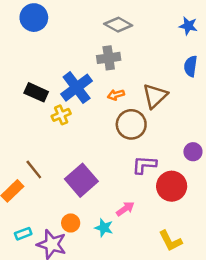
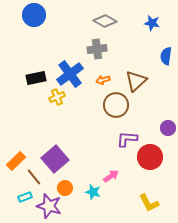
blue star: (188, 26) -> (152, 23), moved
black rectangle: (36, 92) -> (36, 78), turned -36
brown line: (34, 170) -> (34, 177), moved
purple square: (81, 180) -> (55, 159), moved

